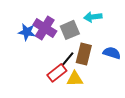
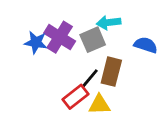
cyan arrow: (93, 17) -> (109, 23), moved
blue semicircle: (112, 53) -> (146, 45), moved

